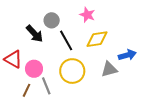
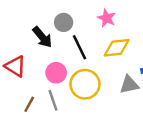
pink circle: (34, 69) -> (56, 73), moved

